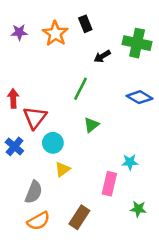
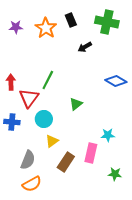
green cross: (137, 43) -> (107, 22), moved
green line: (81, 89) -> (48, 80), moved
blue cross: (14, 146) -> (12, 122), turned -35
brown rectangle: (79, 217) -> (66, 162), moved

